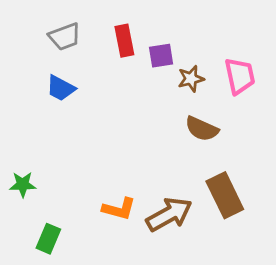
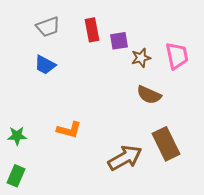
orange L-shape: (119, 209) -> (69, 130), moved
green rectangle: (48, 239) -> (16, 176), moved

